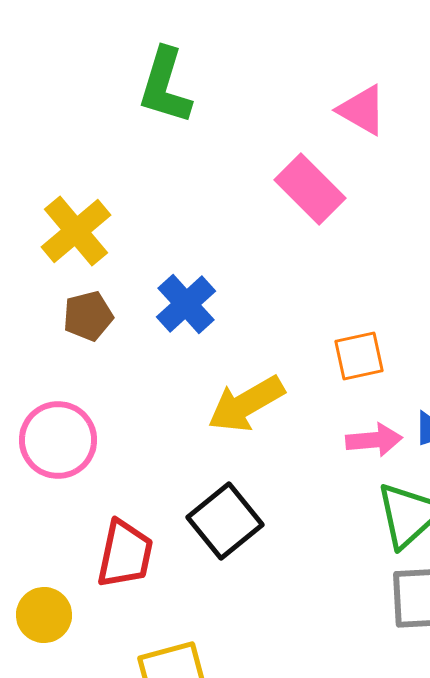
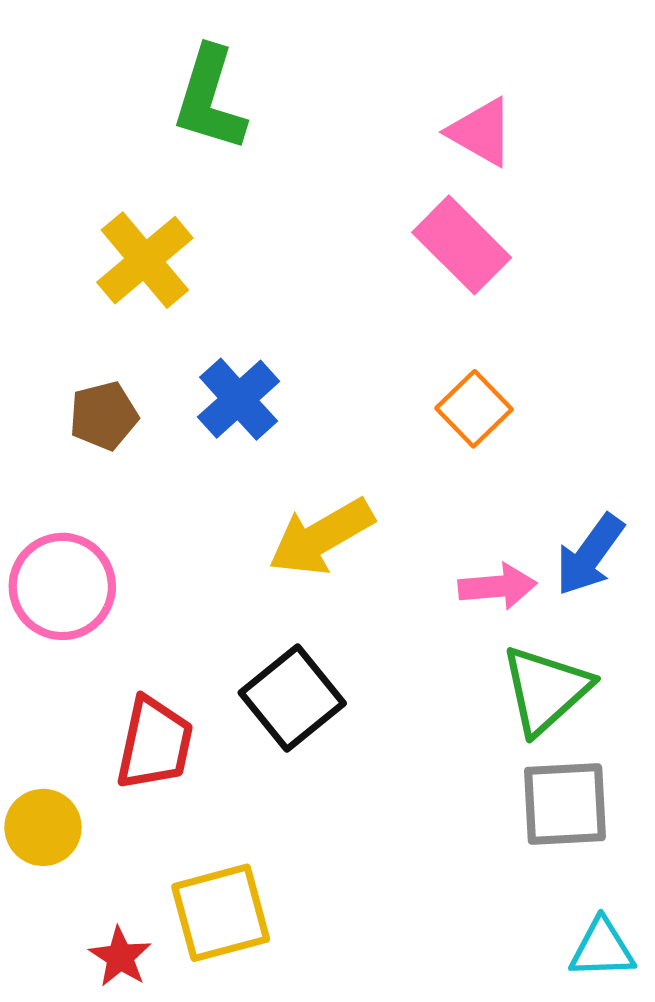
pink rectangle: (310, 189) -> (462, 245), moved
yellow cross: (76, 231) -> (145, 260), moved
orange square: (359, 356) -> (474, 409), moved, turned -32

